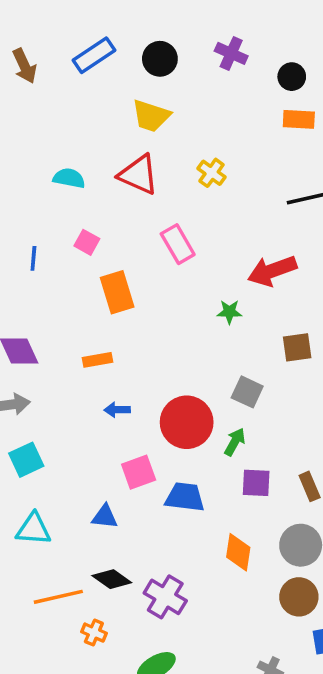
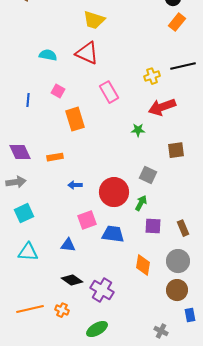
orange rectangle: (299, 119) -> (177, 22), turned -54
yellow cross: (212, 173) -> (152, 76), moved, turned 35
orange rectangle: (98, 360) -> (55, 157), moved
orange line: (58, 597) -> (30, 309), moved

